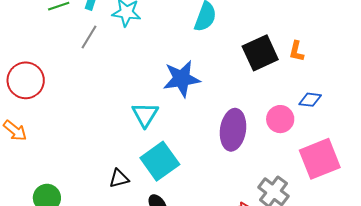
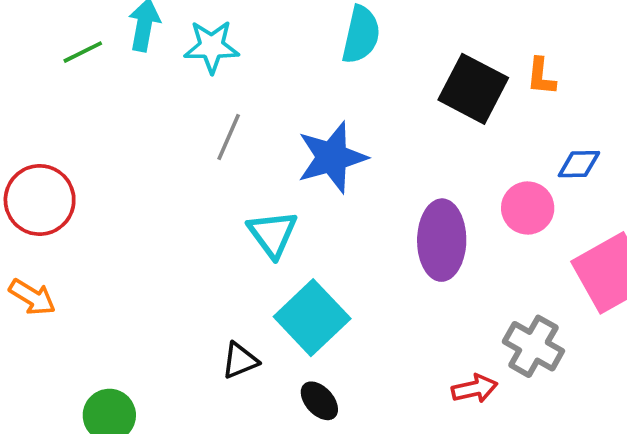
gray line: (89, 37) -> (229, 137), moved
black square: (260, 53) -> (473, 89), turned -30

